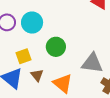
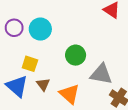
green circle: (56, 47) -> (76, 55), moved
yellow square: (24, 56) -> (30, 64), turned 35

